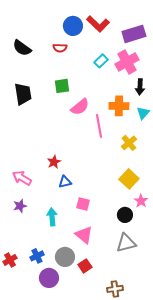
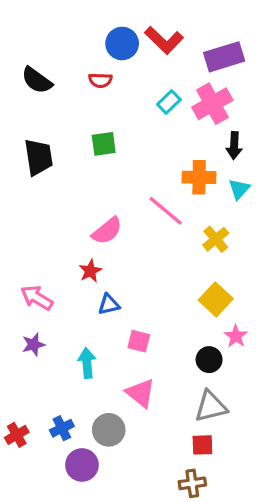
pink semicircle: (80, 107) -> (107, 231), moved
pink line: (99, 126) -> (166, 211), turned -40
red square: (85, 266) -> (202, 445), moved, turned 32

